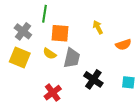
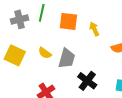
gray cross: (23, 31) -> (20, 19), moved, turned 36
orange square: (60, 33) -> (68, 21), moved

